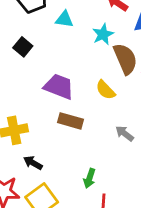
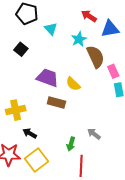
cyan triangle: (64, 19) -> (51, 29), turned 40
yellow semicircle: (106, 90) -> (73, 84), moved
gray arrow: (125, 133) -> (94, 134), moved

